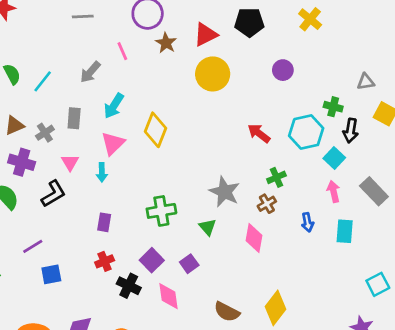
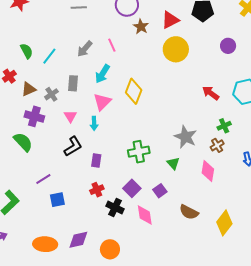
pink line: (122, 51) -> (112, 45), moved
black L-shape: (53, 194) -> (73, 146), moved
brown semicircle: (227, 312) -> (189, 212), moved

